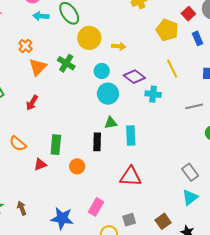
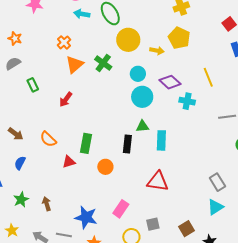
yellow pentagon: (167, 30) -> (179, 38), moved

